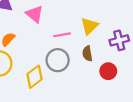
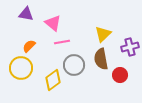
pink line: (62, 35) -> (62, 42), moved
brown semicircle: (87, 54) -> (101, 59), size x1.5

